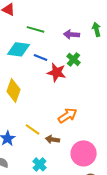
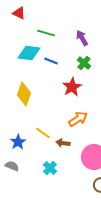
purple arrow: (72, 34) -> (82, 38), turned 56
red star: (57, 72) -> (72, 87), moved, turned 30

